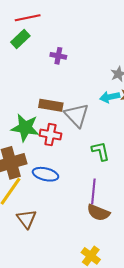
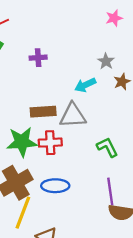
cyan arrow: (110, 97) -> (85, 85), moved
gray triangle: (77, 115) -> (73, 115), turned -36

